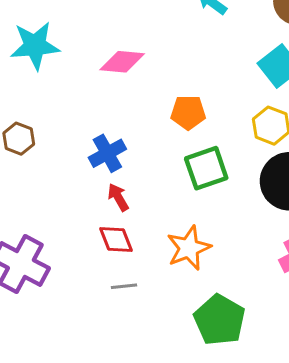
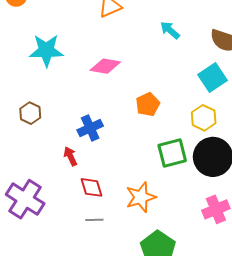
orange pentagon: (188, 112) -> (148, 104), turned -30
green square: (206, 168) -> (172, 153), moved
red arrow: (118, 197) -> (70, 156), moved

